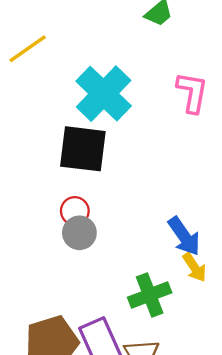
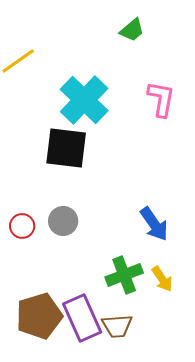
red circle: (75, 211) -> (22, 226), moved
yellow arrow: (194, 267) -> (162, 279), moved

